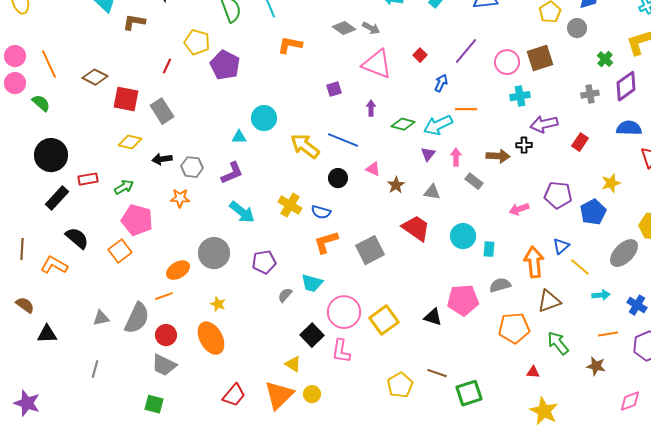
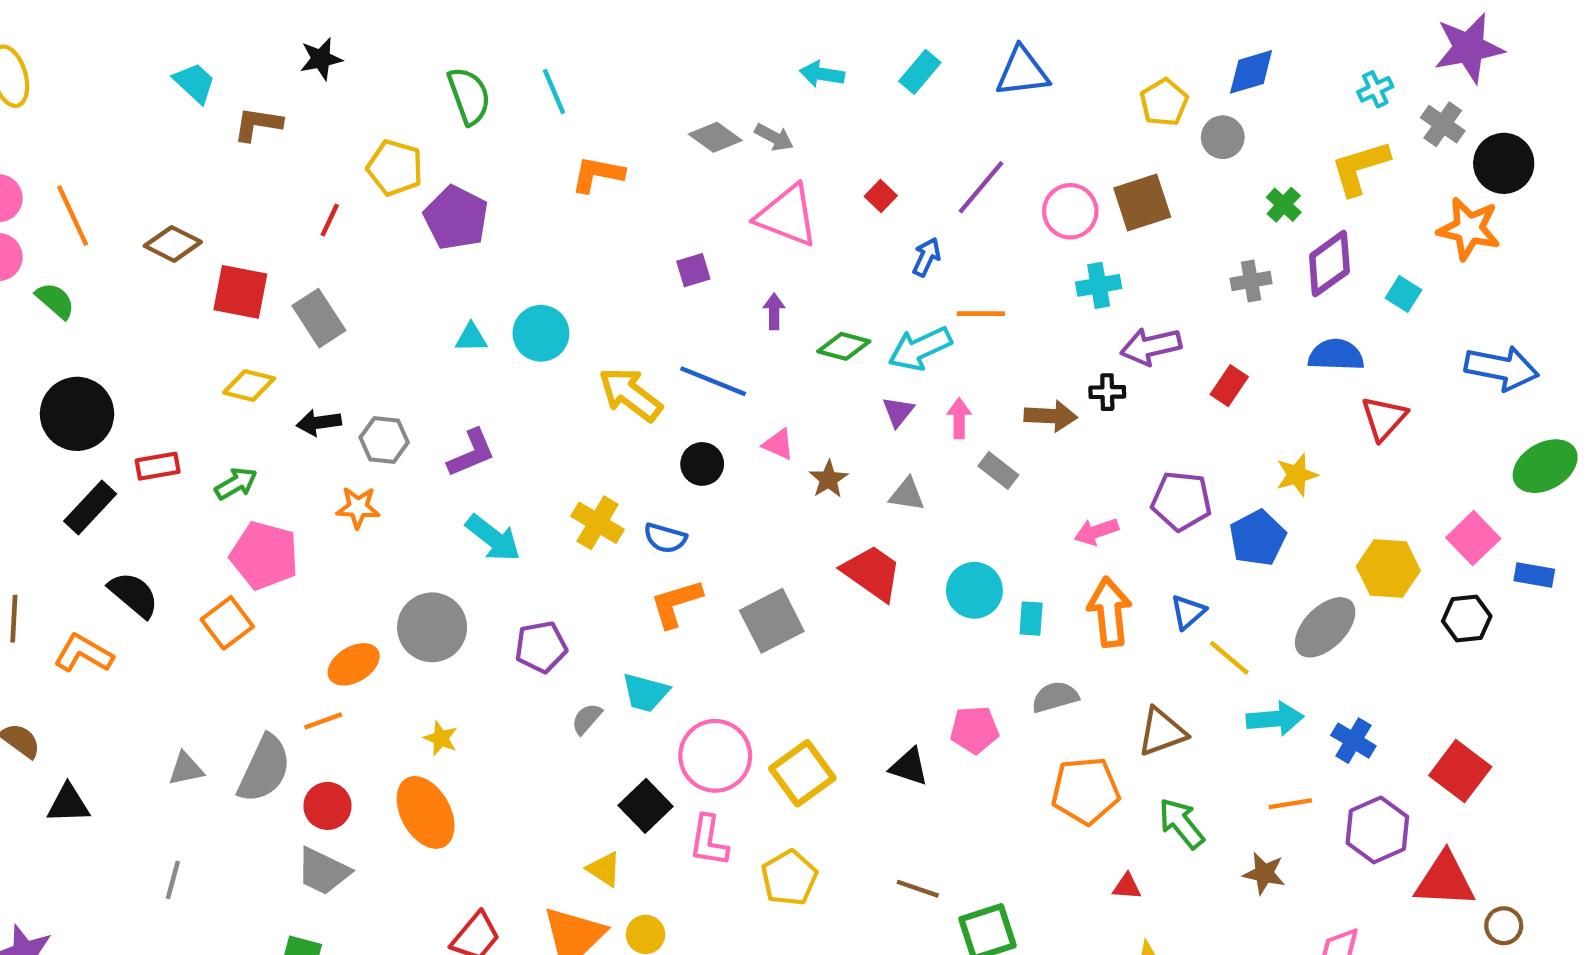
cyan triangle: (239, 137) -> (471, 338), moved
orange arrow: (534, 262) -> (1109, 612), moved
cyan arrow: (601, 295) -> (1275, 719), size x1.4
pink pentagon: (463, 300) -> (974, 730), size x0.7
yellow pentagon: (400, 385) -> (789, 878), moved

